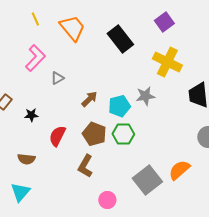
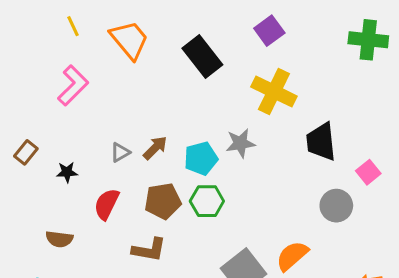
gray triangle: (57, 78) -> (120, 152), moved
brown pentagon: (94, 134) -> (163, 201), turned -30
brown L-shape: (85, 166) -> (149, 250), turned -110

